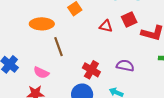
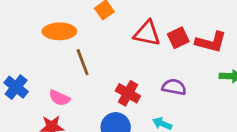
red square: (129, 19) -> (178, 38), moved
red triangle: (106, 26) -> (147, 33), size x1.5

